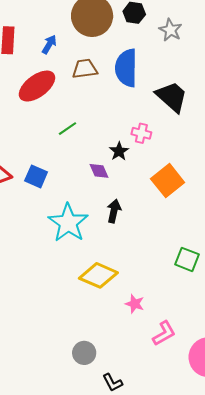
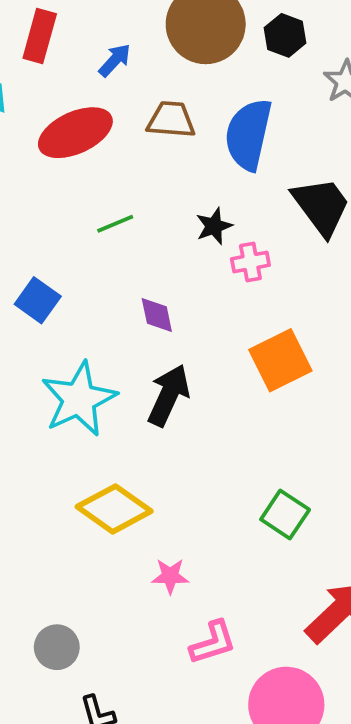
pink cross: (141, 133) -> (250, 262), turned -36
black star: (119, 151) -> (214, 226), moved
black arrow: (114, 211) -> (169, 395), size x1.4
pink star: (135, 304) -> (170, 576), turned -30

